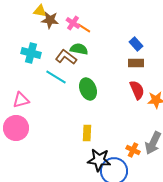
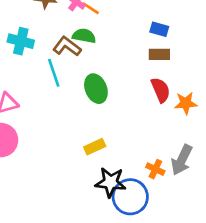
blue rectangle: (136, 44) -> (159, 29), turned -32
cyan line: (56, 77) -> (54, 73), turned 40
yellow rectangle: (87, 133) -> (95, 147), turned 63

